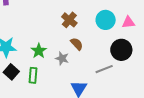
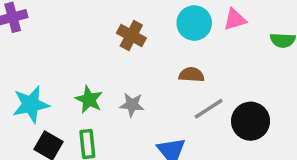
brown semicircle: (77, 44) -> (192, 75), moved, turned -32
black circle: (121, 50) -> (251, 121), moved

